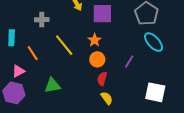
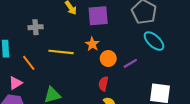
yellow line: (64, 45) -> (61, 52), turned -40
orange circle: (97, 59) -> (108, 59), moved
purple line: (129, 62) -> (130, 63), turned 32

